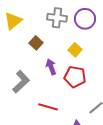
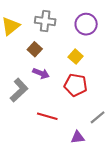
gray cross: (57, 18) -> (45, 21), moved
purple arrow: (51, 67) -> (41, 73), moved, turned 133

